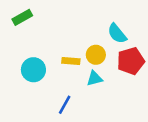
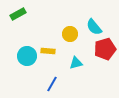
yellow circle: (96, 55) -> (70, 34), moved
yellow rectangle: (71, 61) -> (48, 51), moved

